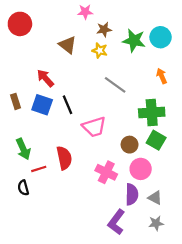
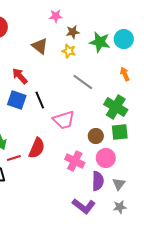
green cross: (152, 112) -> (116, 107), turned 35
green square: (156, 140) -> (120, 132), turned -36
red semicircle: (64, 158) -> (37, 148), turned 35
gray triangle: (155, 198) -> (119, 184), turned 40
purple L-shape: (116, 222) -> (84, 206), turned -90

